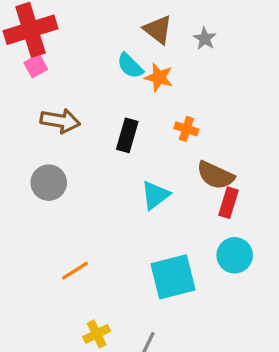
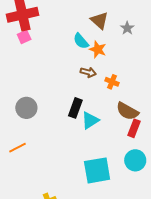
brown arrow: (60, 121) -> (88, 72), moved, size x0.7
black rectangle: (127, 135) -> (75, 108), moved
orange line: (75, 271) -> (18, 148), moved

